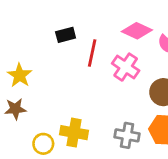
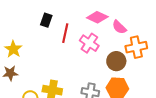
black rectangle: (66, 35) -> (46, 20), turned -56

